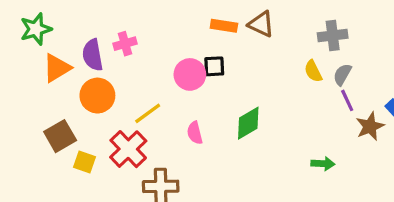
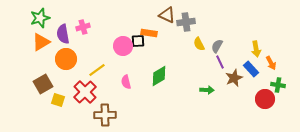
orange rectangle: (224, 26) -> (149, 33), moved
green star: (36, 29) -> (40, 18), moved
gray cross: (333, 36) -> (186, 22), moved
green arrow: (323, 164) -> (207, 90), moved

